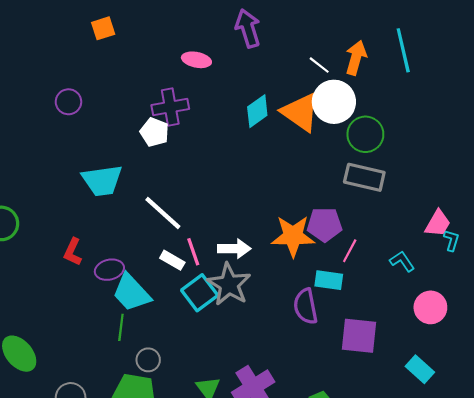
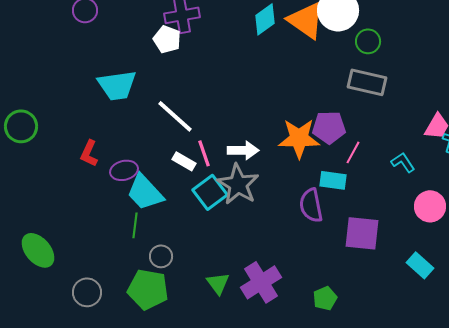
green circle: (365, 134) -> (368, 41), size x0.7

